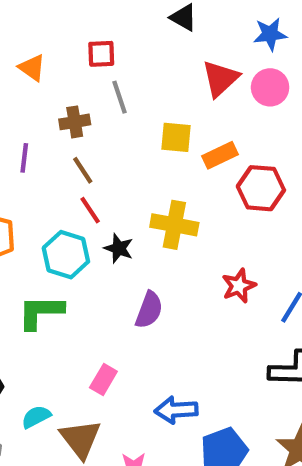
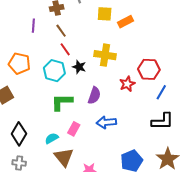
red hexagon: (261, 188) -> (149, 69), moved
red star: (239, 286) -> (127, 84), moved
green L-shape: (41, 312) -> (62, 102), moved
blue arrow: (176, 410) -> (106, 122), moved
cyan semicircle: (36, 417) -> (52, 138), moved

